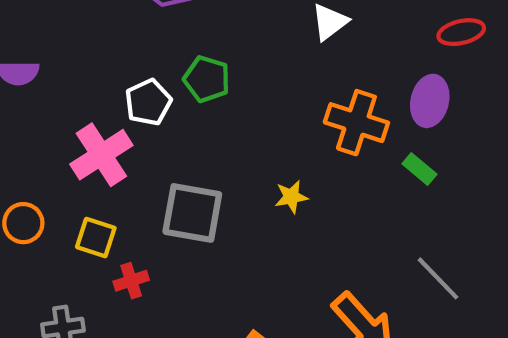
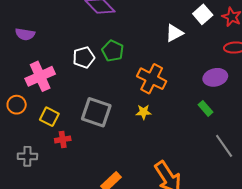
purple ellipse: (430, 101) -> (215, 77), turned 55
orange cross: (356, 123) -> (152, 79), moved
pink cross: (101, 155) -> (40, 76), moved
gray line: (438, 278) -> (224, 146), moved

